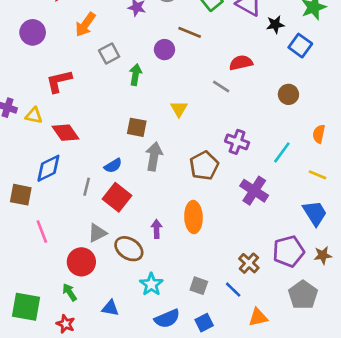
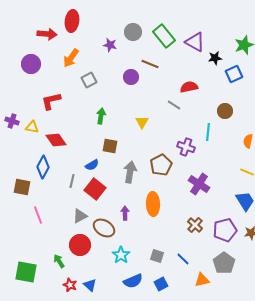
blue square: (300, 46) -> (234, 74), turned 30
green arrow: (135, 75) -> (101, 116), moved
brown square: (137, 127) -> (110, 146), moved
cyan line: (282, 152) -> (208, 132), moved, turned -30
gray arrow: (154, 156) -> (130, 172), moved
blue diamond: (48, 168) -> (43, 167), turned -35
red circle: (81, 262) -> (80, 245), moved
brown cross: (249, 263) -> (195, 225), moved
gray pentagon: (303, 295) -> (224, 263), moved
blue triangle: (110, 308) -> (90, 285), moved, turned 32
red star: (66, 324) -> (70, 285), moved

